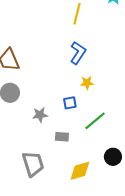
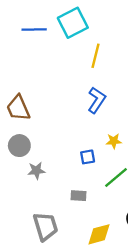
yellow star: (87, 83) -> (114, 141), moved
gray star: (40, 115) -> (36, 171), moved

